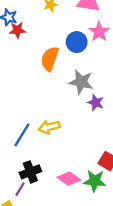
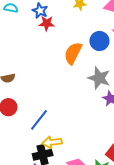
yellow arrow: (49, 127) -> (52, 142), moved

